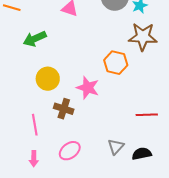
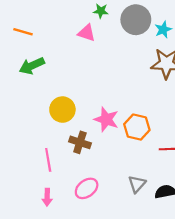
green arrow: (35, 39) -> (32, 66), moved
orange hexagon: (116, 63) -> (137, 127), moved

